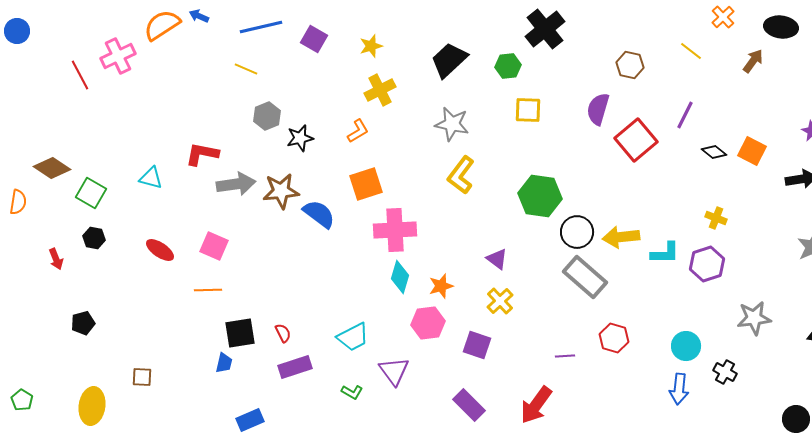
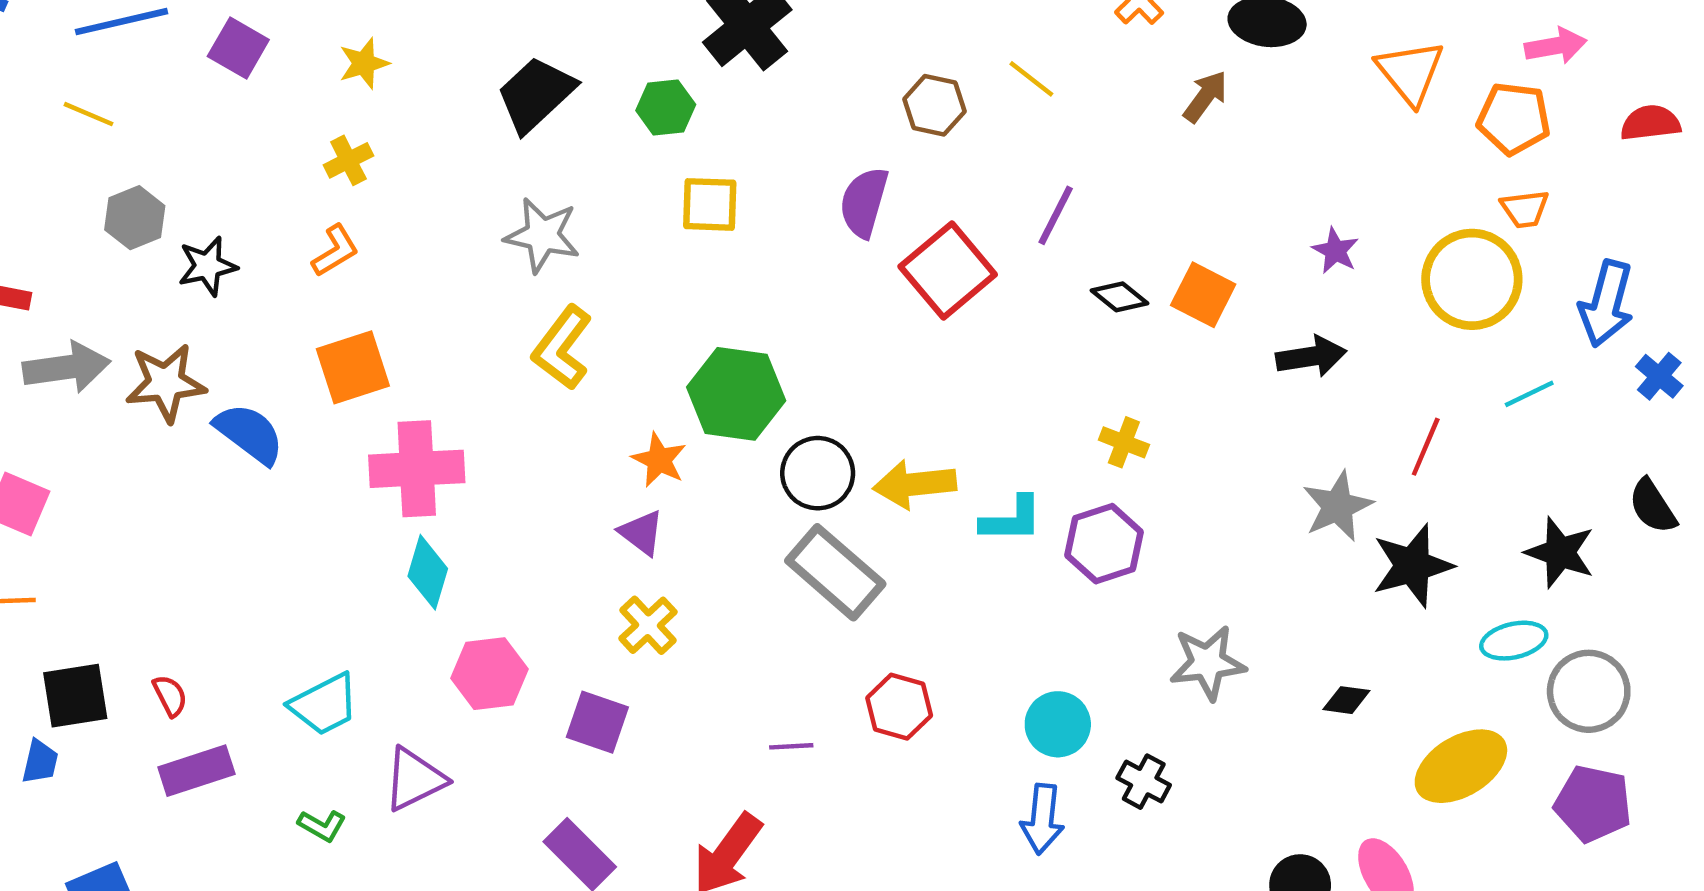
yellow line: (691, 51) -> (1031, 79), moved
yellow cross: (380, 90) -> (348, 160), moved, size x0.7
orange star: (441, 286) -> (659, 460), moved, turned -30
purple triangle: (394, 371) -> (415, 779), turned 40

